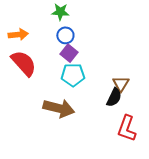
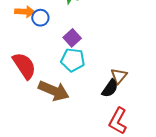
blue circle: (65, 35) -> (40, 18), moved
red semicircle: (24, 63) -> (24, 66), moved

